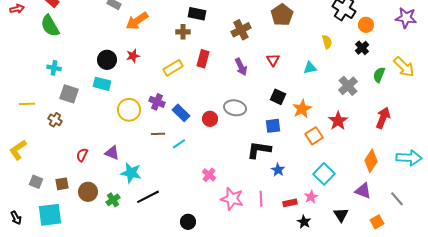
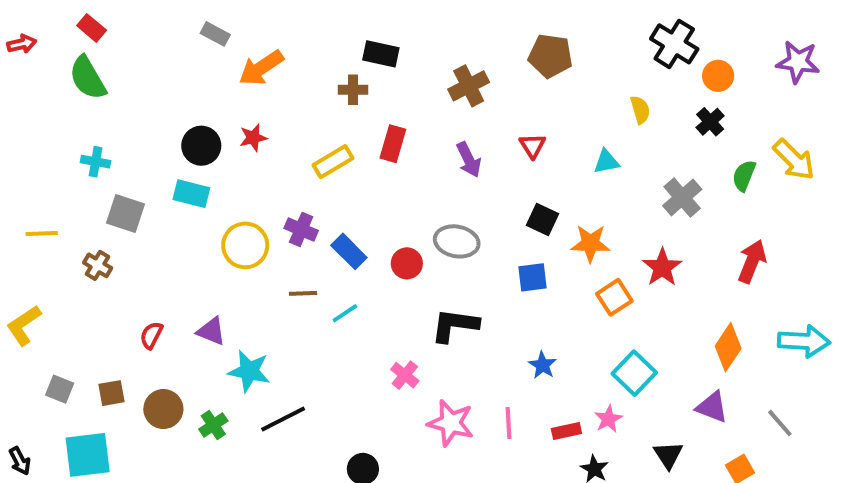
brown pentagon: (282, 15) -> (550, 56), turned -30
orange star: (302, 109) -> (590, 243), turned 30
black L-shape: (259, 150) -> (455, 325), moved

